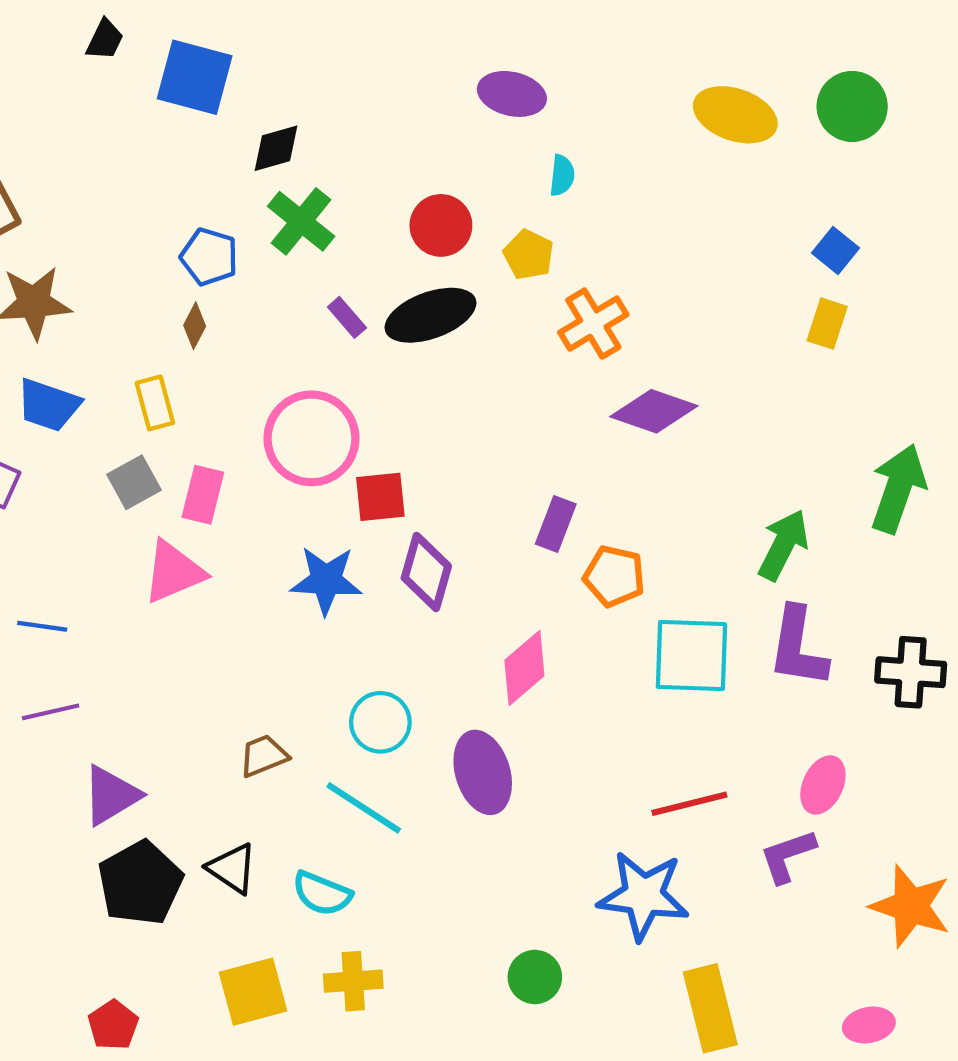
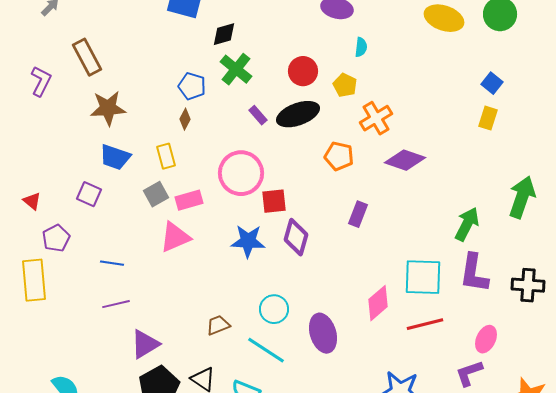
pink rectangle: (203, 495) -> (189, 200), turned 60
orange pentagon: (614, 576) -> (339, 156), moved
pink diamond: (524, 668) -> (378, 303), moved
red line: (689, 804) -> (425, 324), moved

